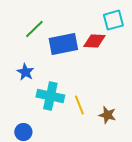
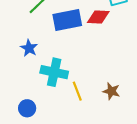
yellow line: (79, 105) -> (77, 91), moved

